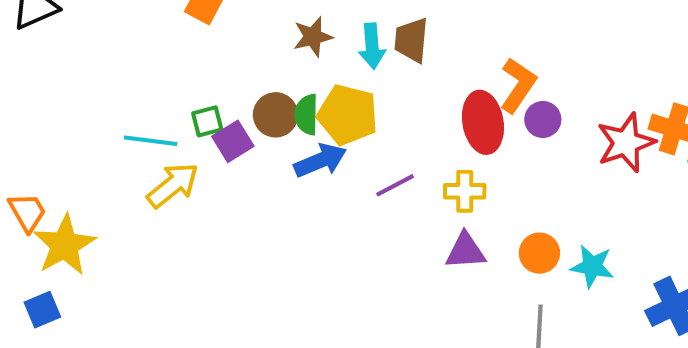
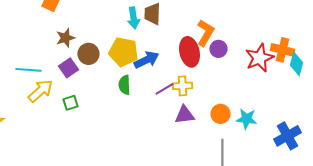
brown star: (313, 37) -> (65, 38), moved
green semicircle: (306, 115) -> (124, 85), moved
green square: (207, 121) -> (70, 103), moved
blue arrow: (320, 161) -> (146, 60), moved
purple line: (395, 185) -> (164, 89), moved

